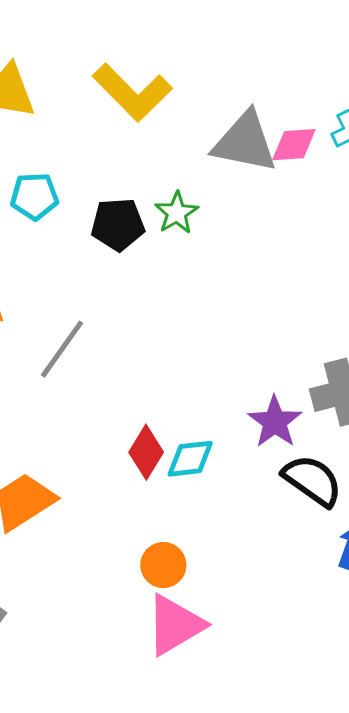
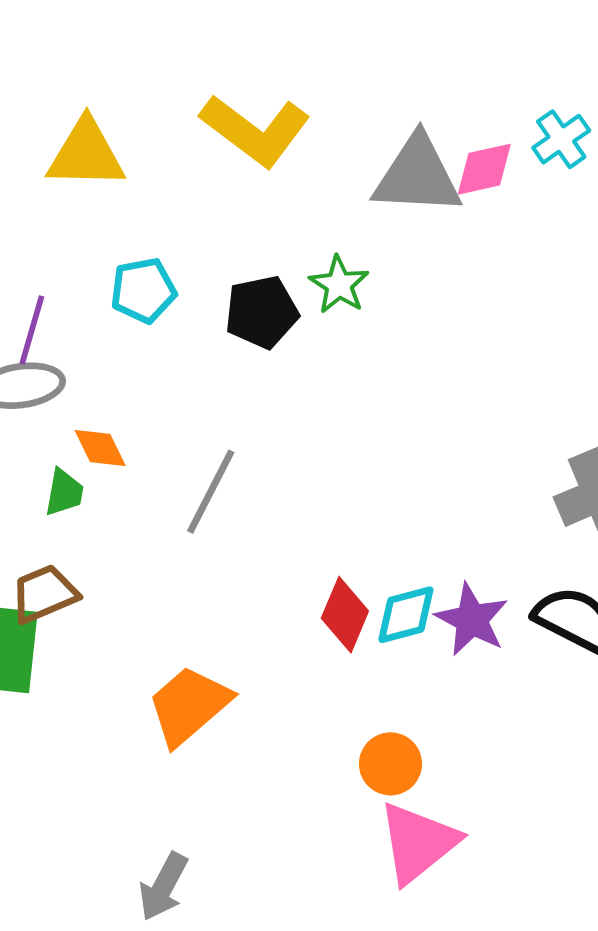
purple star: (275, 422) -> (472, 620), moved

